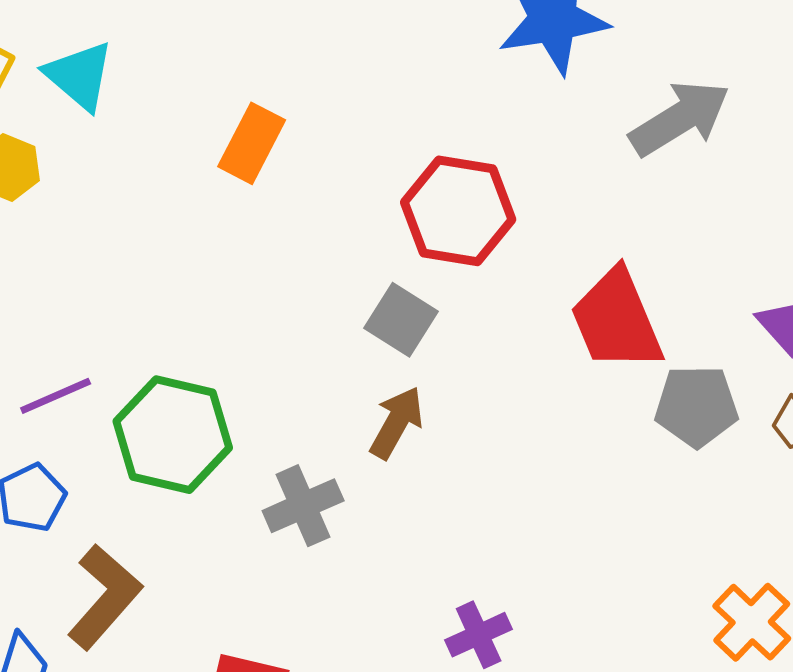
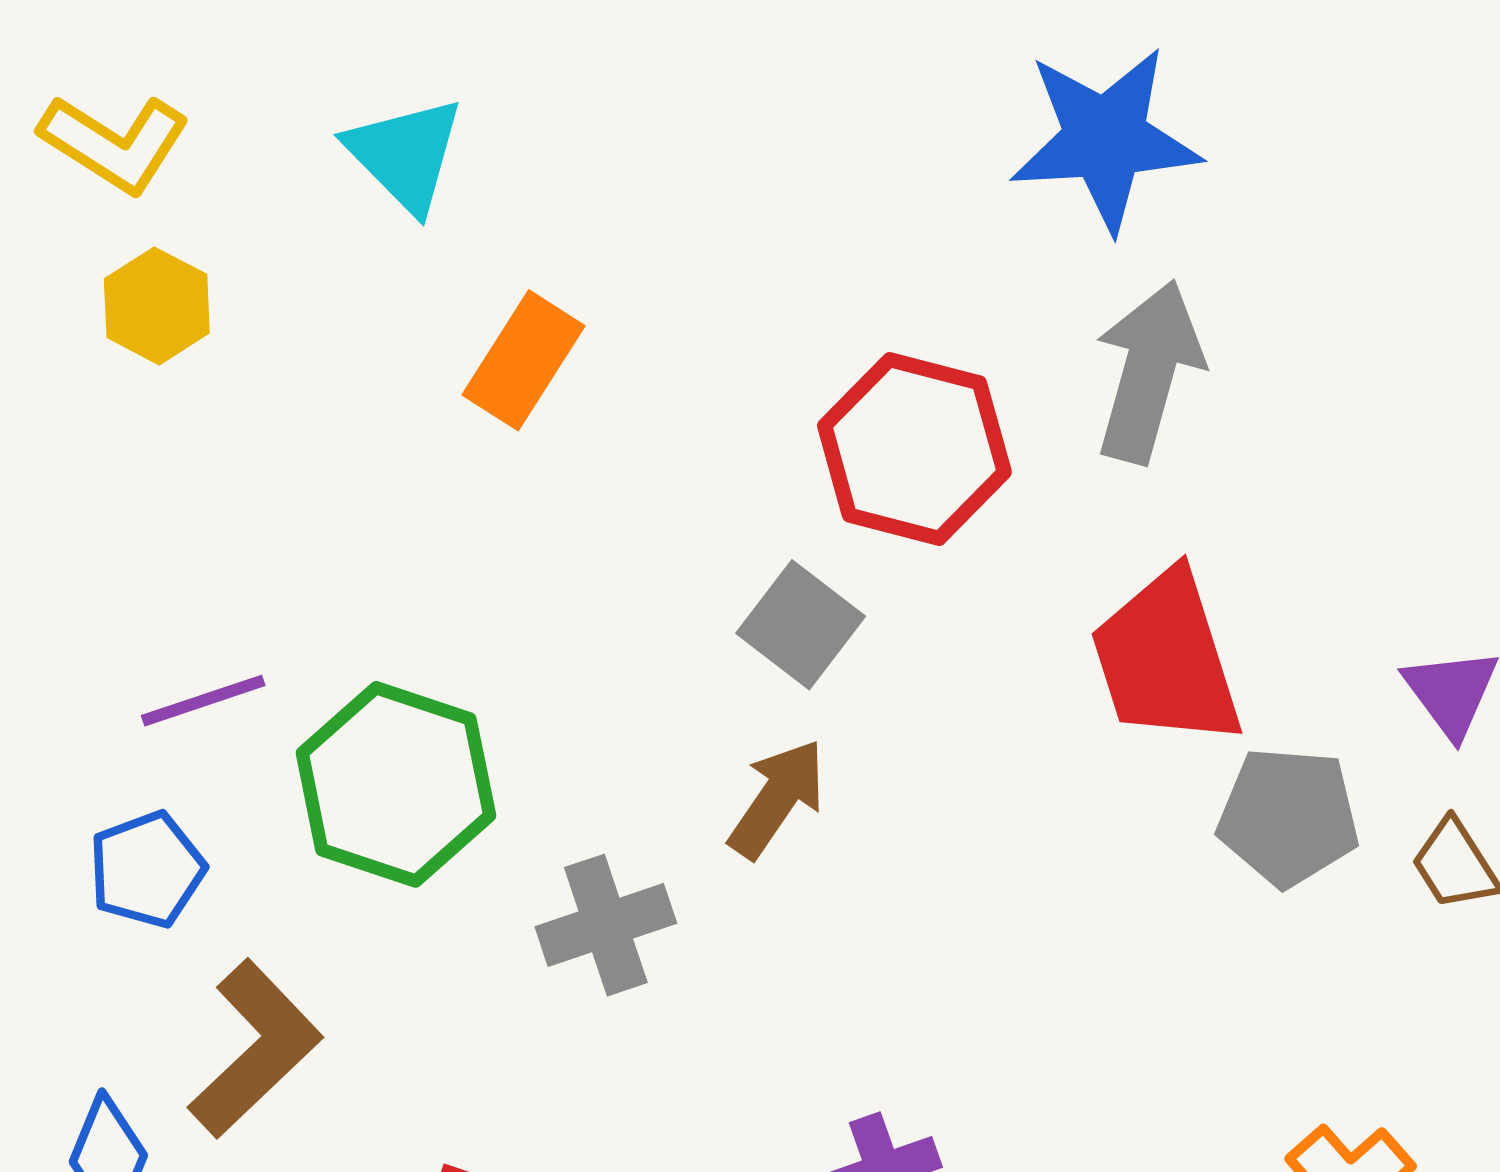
cyan triangle: (79, 76) -> (405, 154), moved
gray arrow: (680, 118) -> (1149, 372), moved, turned -48
orange rectangle: (252, 143) -> (524, 360), moved

